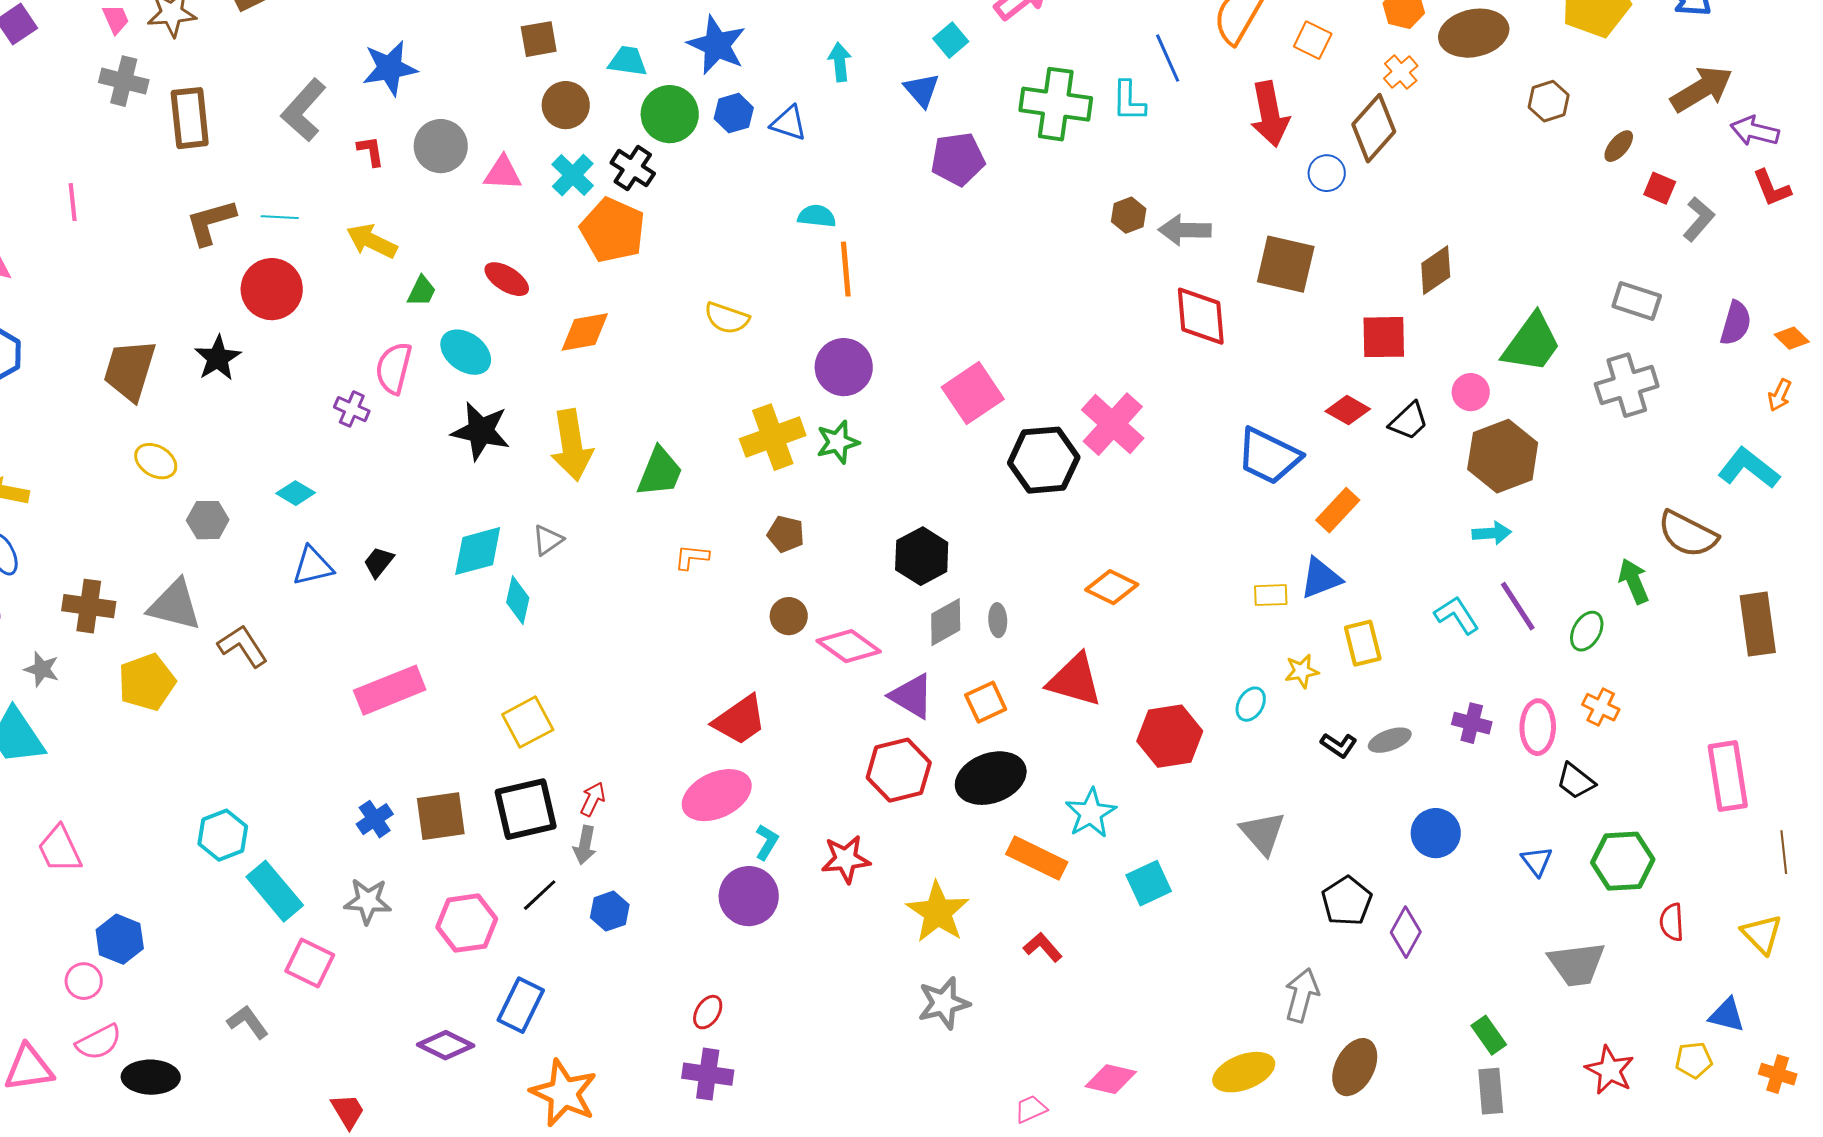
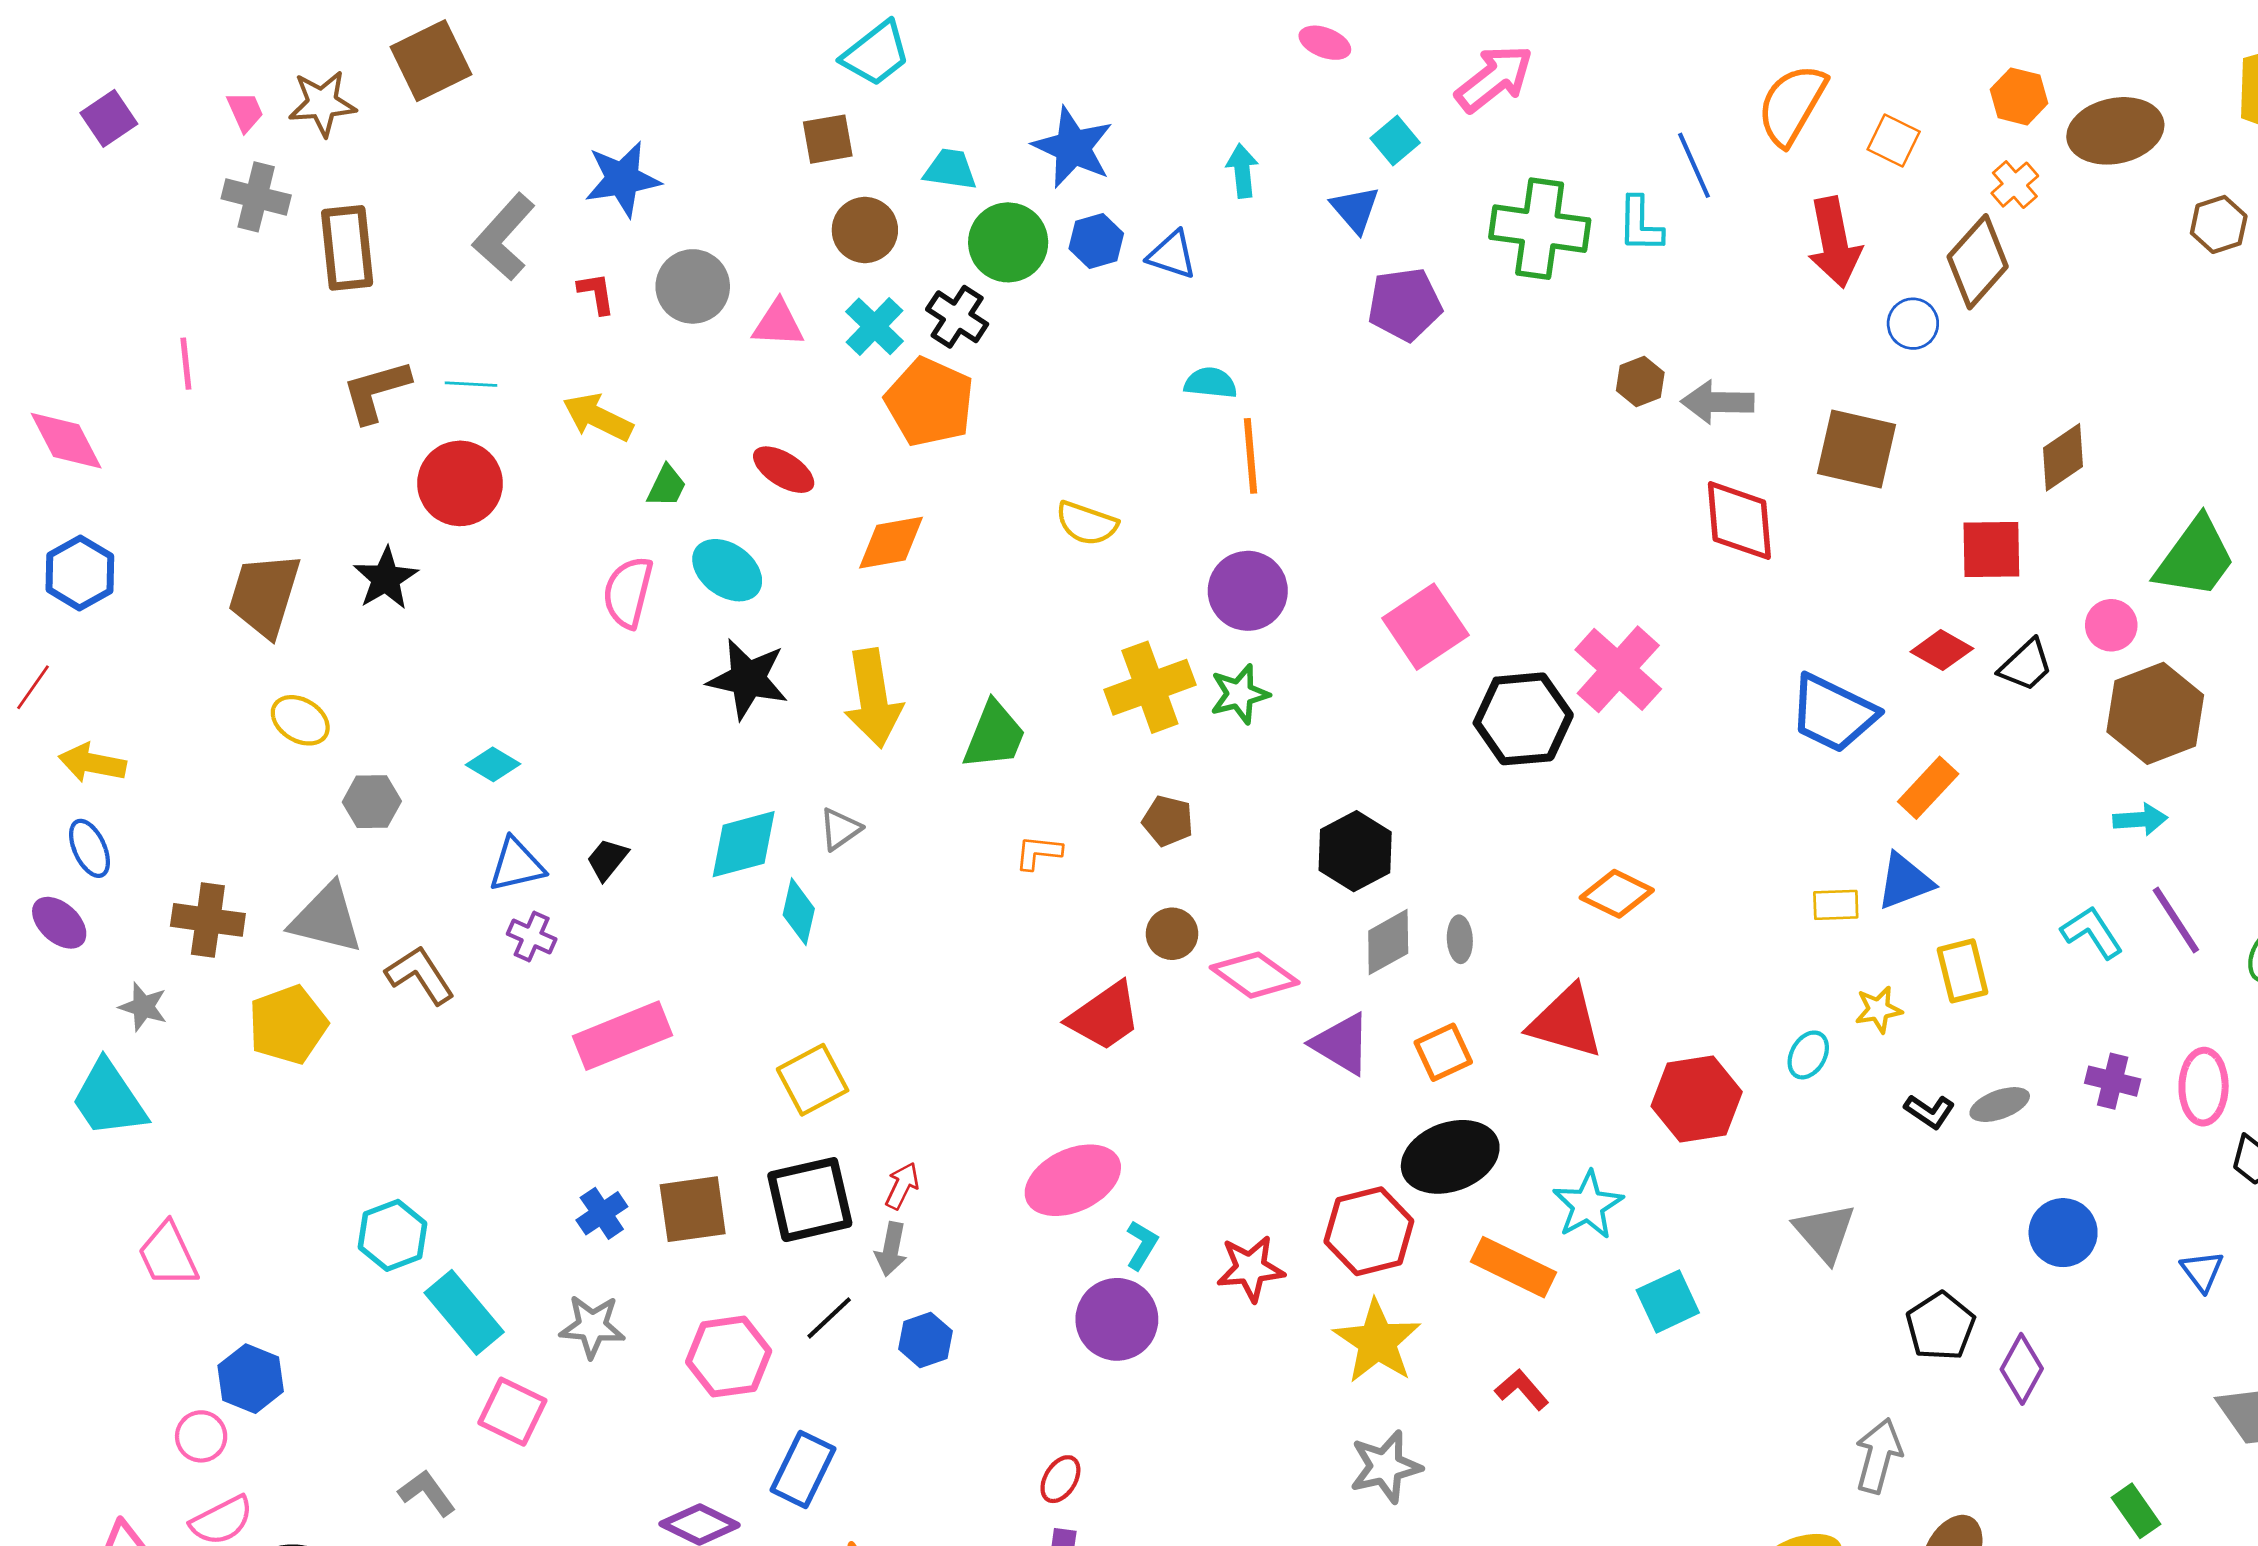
purple cross: (352, 409) -> (532, 937), moved
red trapezoid: (740, 720) -> (1105, 1016), moved
red hexagon: (899, 770) -> (1369, 1231), moved

